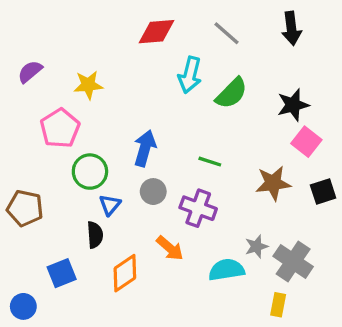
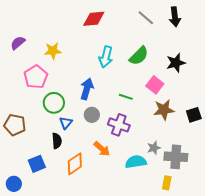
gray line: (226, 33) -> (146, 18), moved
cyan arrow: (190, 75) -> (106, 57), moved
pink square: (306, 142) -> (155, 85), moved
gray cross: (293, 261) -> (176, 157), turned -30

